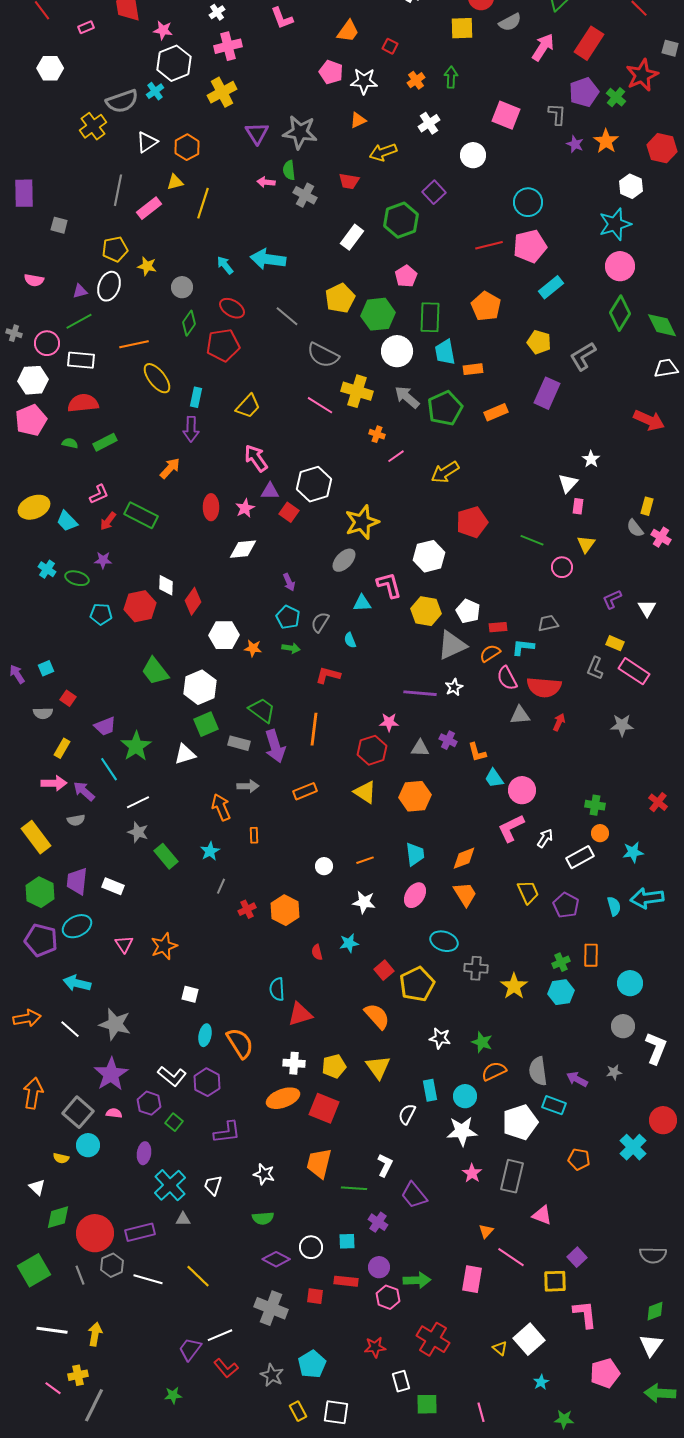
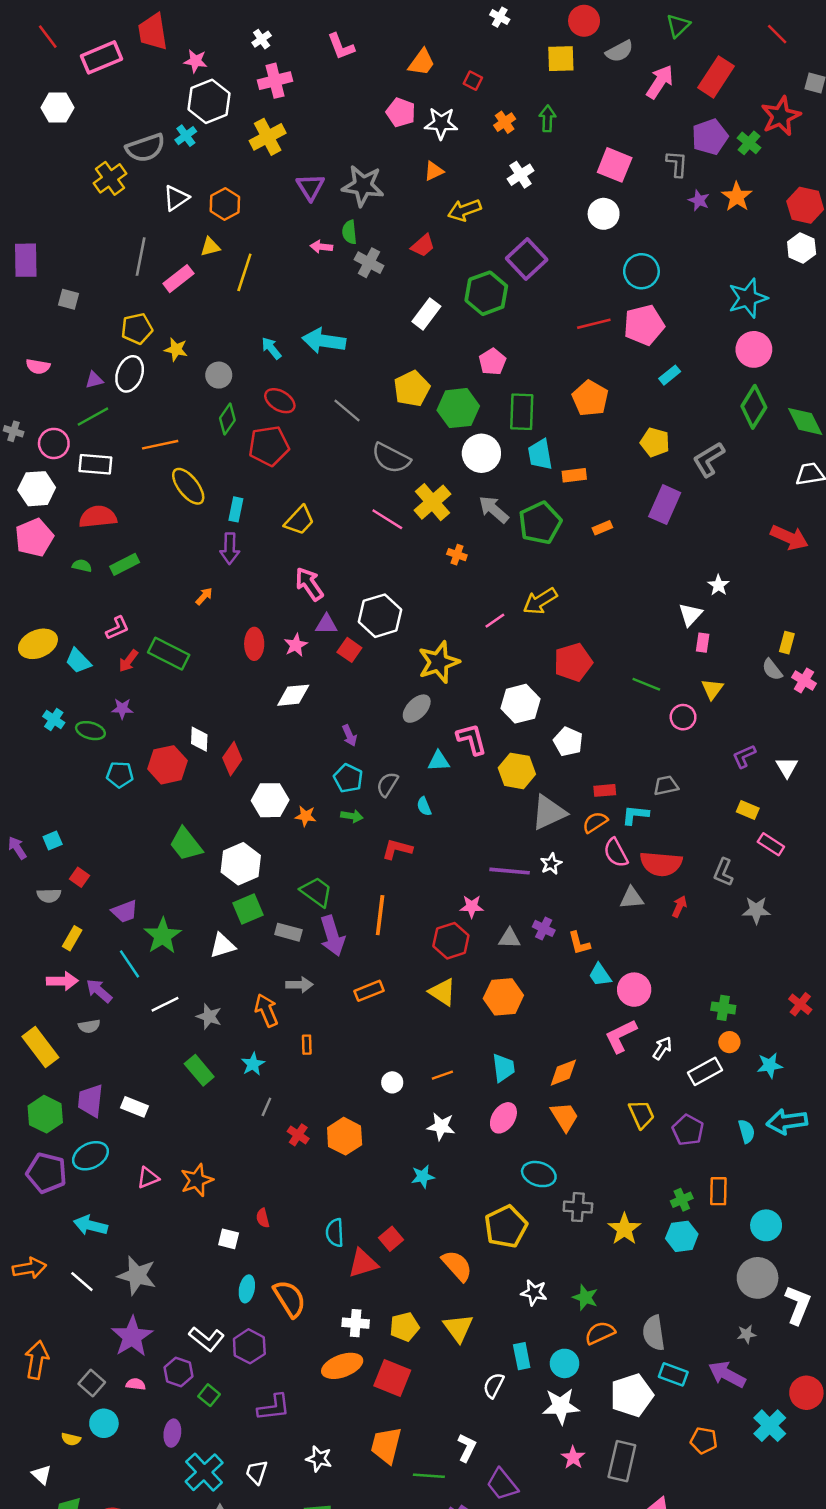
pink rectangle: (86, 27) -> (101, 57), size x2.0
white circle: (473, 155) -> (604, 214), moved
red trapezoid: (349, 181) -> (423, 246), turned -50
white hexagon: (631, 186) -> (802, 248), moved
purple square: (434, 192) -> (527, 259), size x1.4
cyan rectangle: (551, 287) -> (670, 375), size x0.7
yellow cross: (357, 391) -> (433, 502), turned 32
orange rectangle: (496, 412) -> (602, 528), size x0.7
pink line: (396, 456) -> (495, 621), moved
orange arrow: (170, 468) -> (204, 596), size x0.7
white pentagon: (468, 611) -> (568, 742), moved
gray L-shape: (595, 668) -> (723, 872), moved
pink rectangle: (634, 671) -> (771, 844), size x0.7
gray star: (138, 832) -> (209, 1016), moved
red cross: (247, 909) -> (298, 1135), turned -30
pink triangle: (124, 944) -> (148, 1178), turned 42
red semicircle: (317, 952) -> (263, 1218), moved
red square: (384, 970) -> (391, 1239), moved
gray circle: (623, 1026) -> (758, 1278), size x1.4
purple arrow: (577, 1079) -> (727, 1374), moved, size x1.4
gray square: (78, 1112) -> (92, 1383), size x0.7

